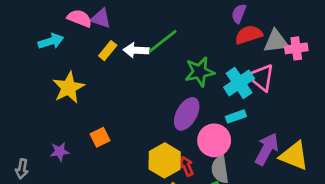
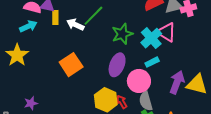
cyan arrow: (51, 41) -> (28, 26), moved
white arrow: (136, 50) -> (75, 25), turned 30
yellow rectangle: (108, 51) -> (55, 17), moved, turned -32
yellow star: (69, 88) -> (17, 55), moved
orange square: (100, 137) -> (71, 65), moved, size x1.6

